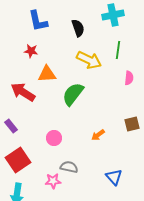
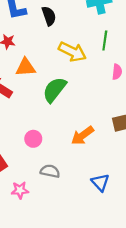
black semicircle: (78, 28) -> (49, 16), moved
orange arrow: (98, 135) -> (82, 135), size x1.5
pink star: (53, 181) -> (20, 190), moved

